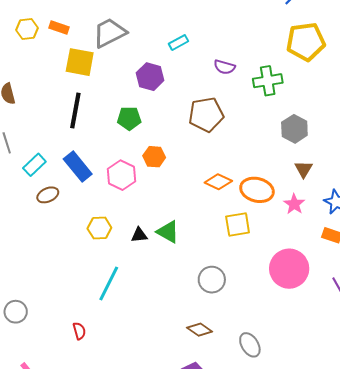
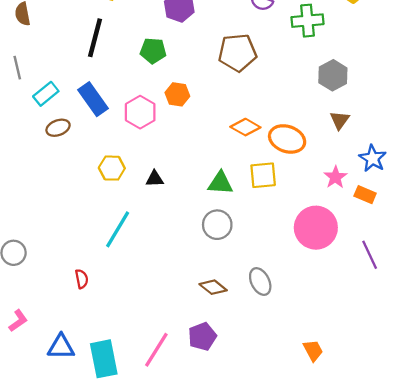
pink star: (294, 204) -> (335, 177), moved
green triangle: (168, 232) -> (220, 183), moved, turned -30
gray circle: (212, 280) -> (217, 225), moved
gray ellipse: (250, 345) -> (260, 282), moved

